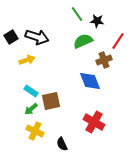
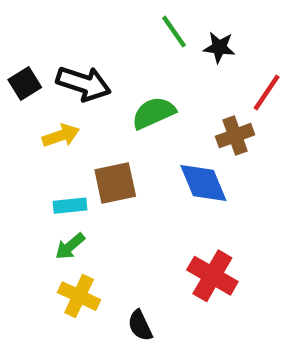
green semicircle: (83, 41) -> (154, 113), moved
cyan rectangle: (31, 91) -> (70, 206), turned -40
brown square: (51, 101) -> (115, 183), moved

